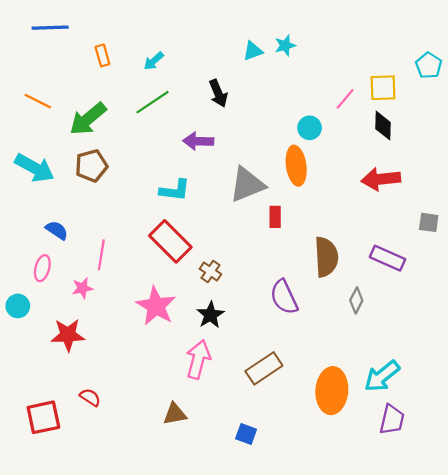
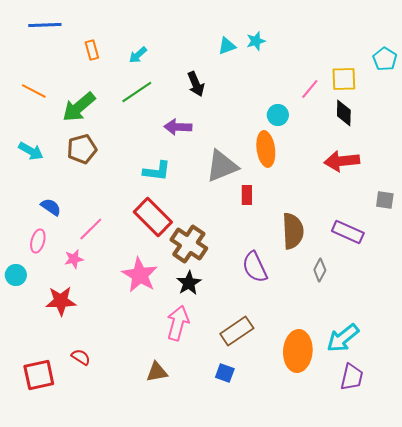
cyan arrow: (35, 168) -> (31, 151), size x0.7
pink line: (101, 255) -> (91, 229), turned 36
brown cross: (210, 271) -> (189, 244), size x1.8
blue square: (246, 434) -> (225, 373), moved

